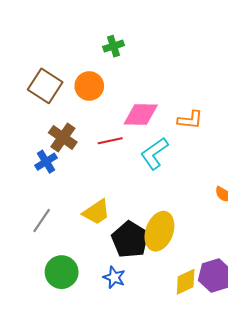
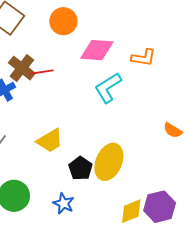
orange circle: (89, 86) -> (63, 21), moved
red line: (110, 141) -> (42, 72), moved
black pentagon: (130, 240) -> (80, 168), size x0.7

